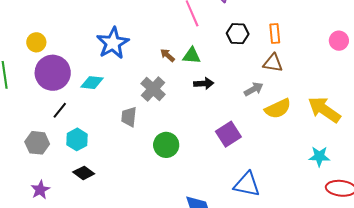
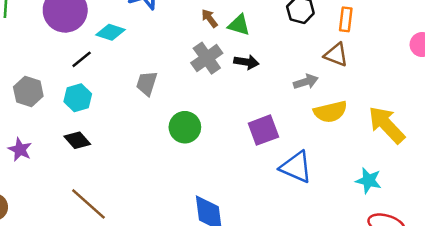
gray cross: (153, 89) -> (207, 58), moved
black line: (60, 110) -> (82, 59), moved
blue triangle: (247, 184) -> (296, 167), moved
purple star: (40, 190) -> (20, 150), turned -30

